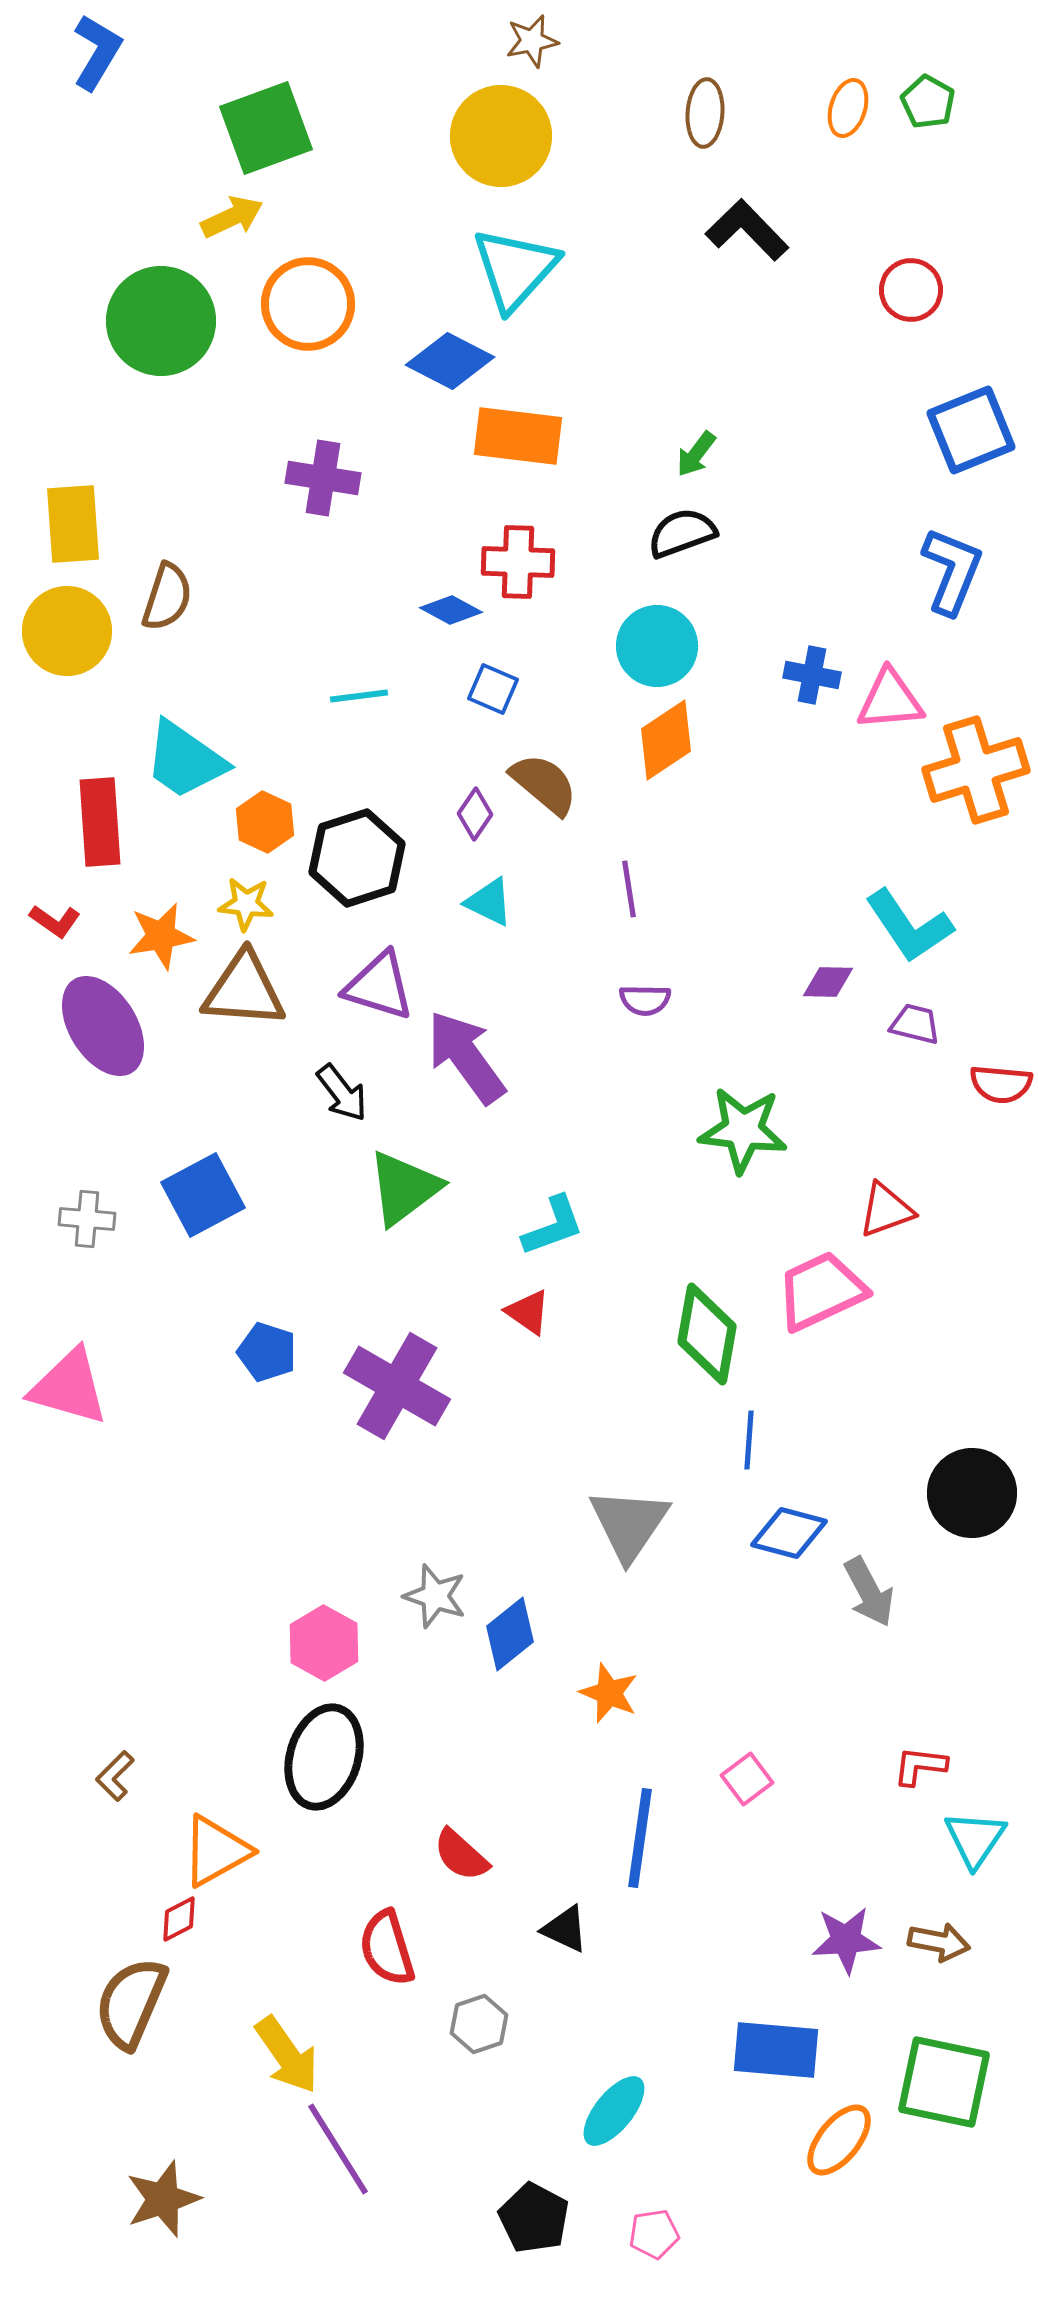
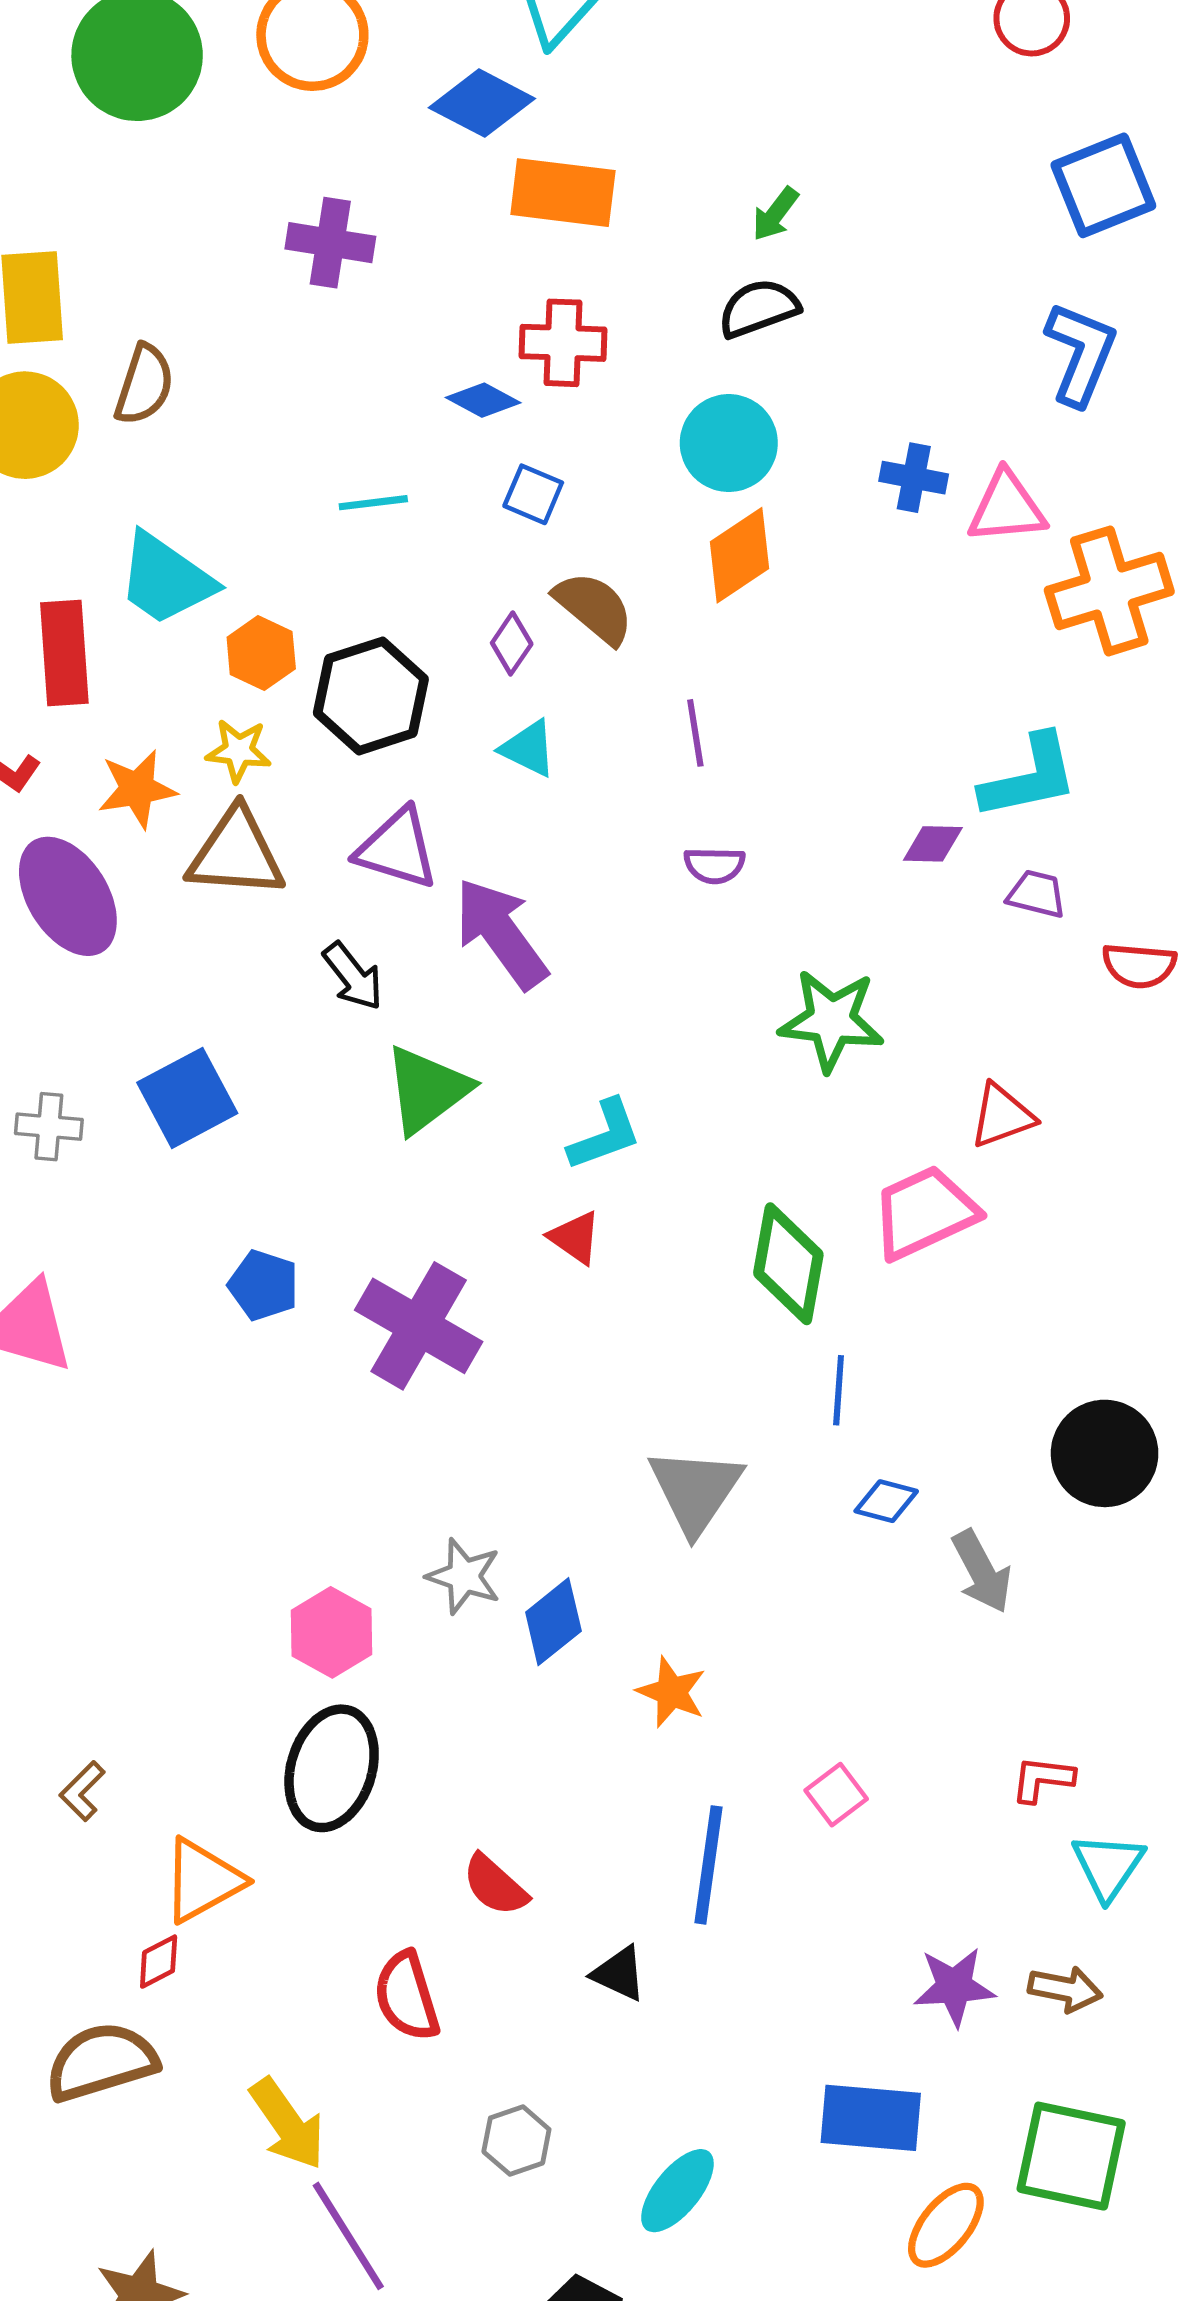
cyan L-shape: (909, 926) -> (1029, 777), turned -68
blue diamond: (789, 1533) -> (886, 1501), size x0.7
brown semicircle: (131, 2003) -> (101, 2062), turned 50
gray hexagon: (479, 2024) -> (516, 2141), moved

